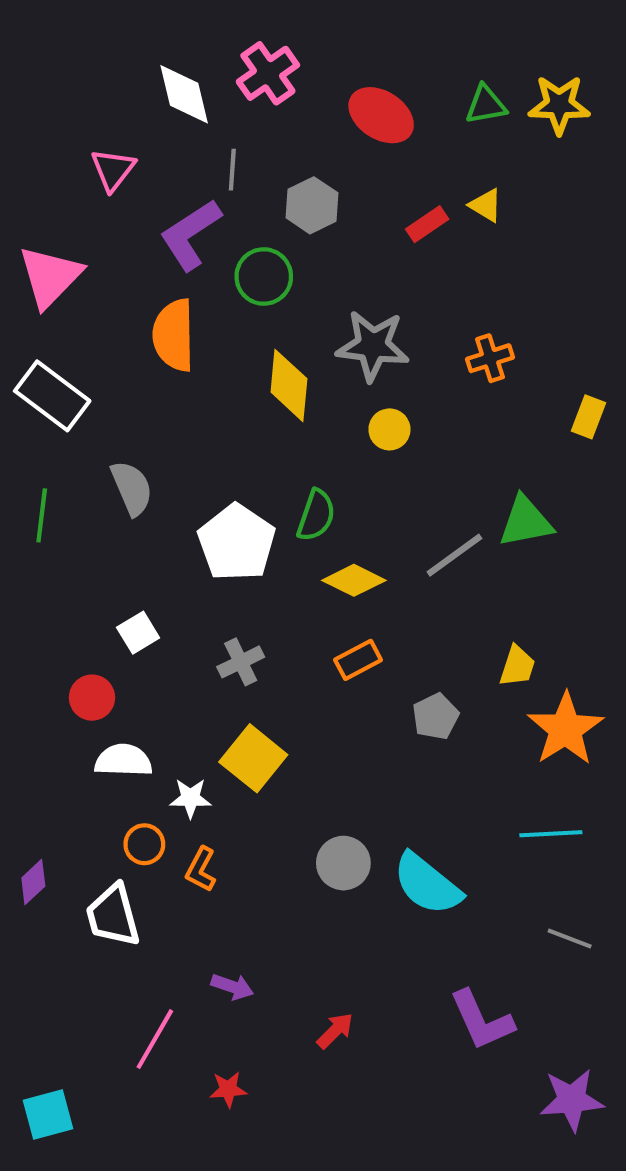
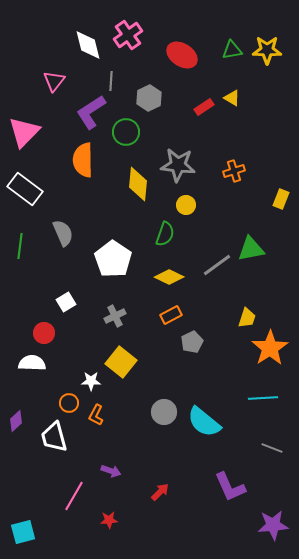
green semicircle: (316, 515) -> (165, 234), moved
gray pentagon: (436, 716) -> (192, 342), moved
white semicircle: (123, 760) -> (32, 363), moved

